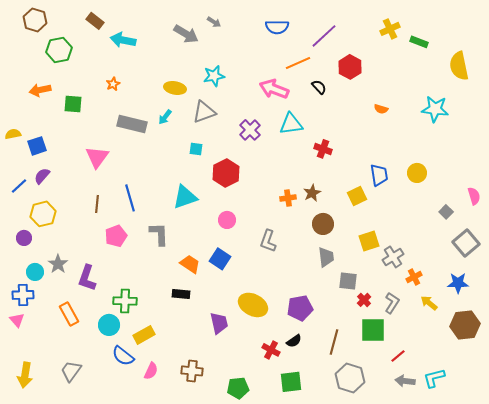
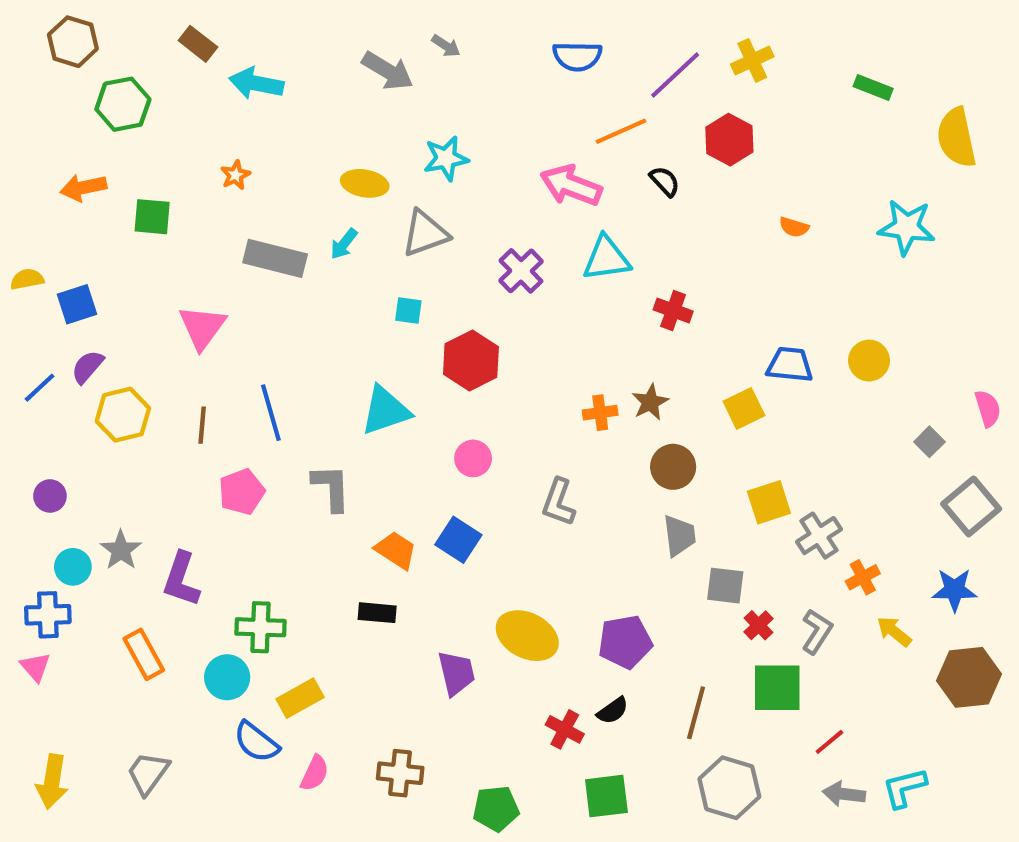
yellow cross: (390, 29) -> (752, 60), moved
blue trapezoid: (379, 175) -> (790, 365), turned -75
yellow hexagon: (43, 214) -> (123, 415), moved

